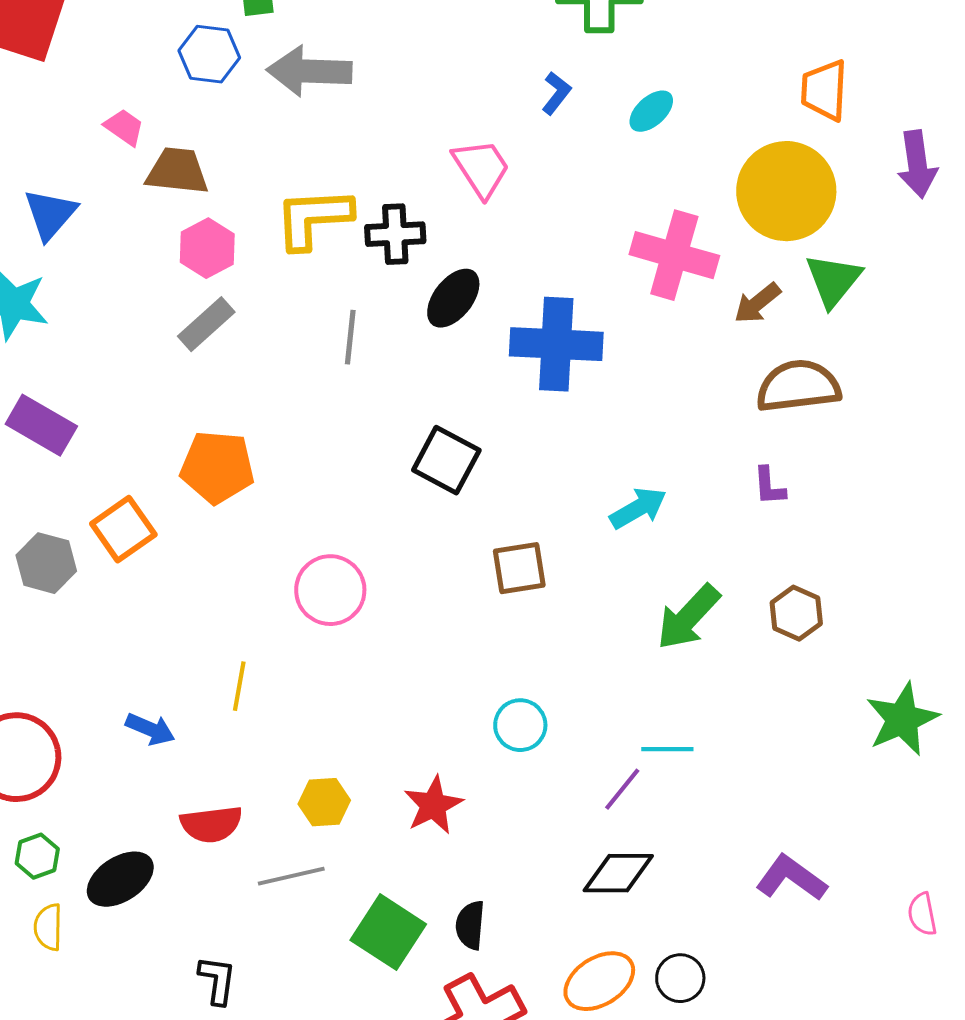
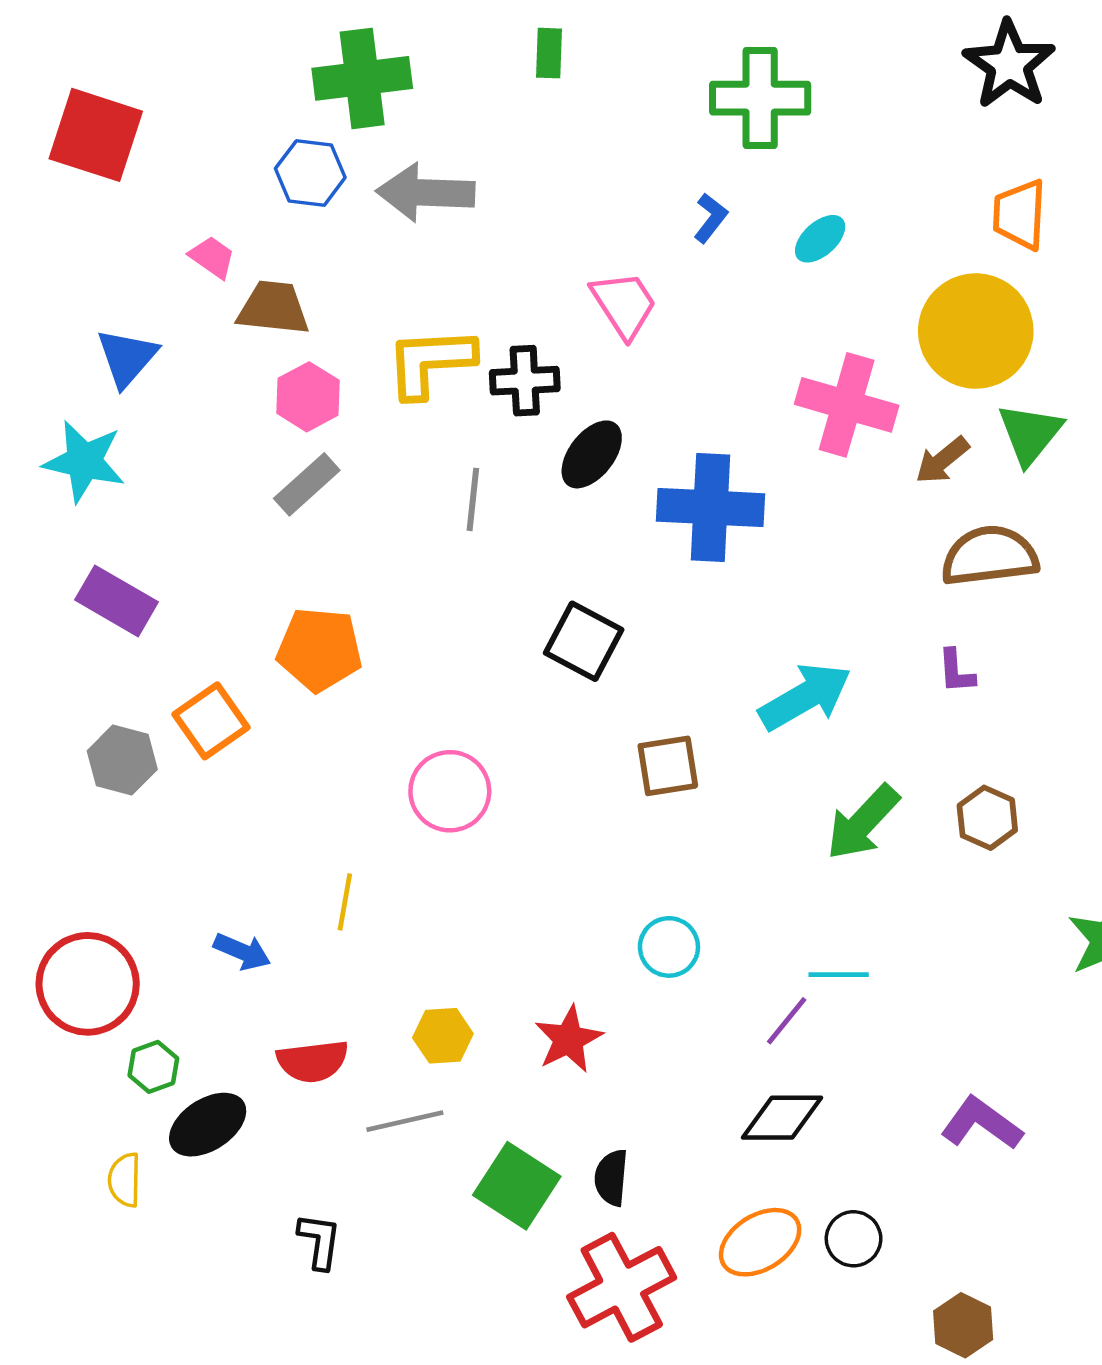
cyan arrow: (638, 508) -> (805, 697), size x1.4
green hexagon: (37, 856) -> (153, 1067), moved

